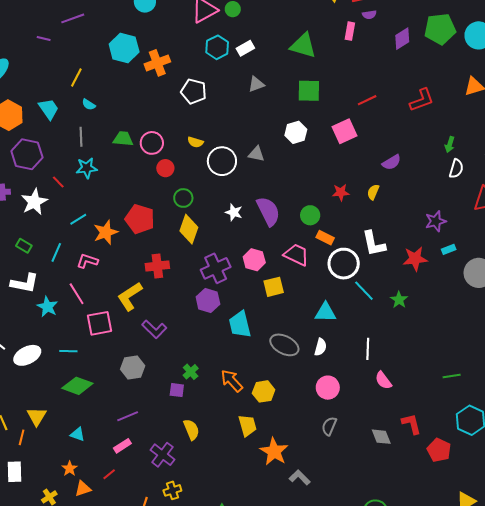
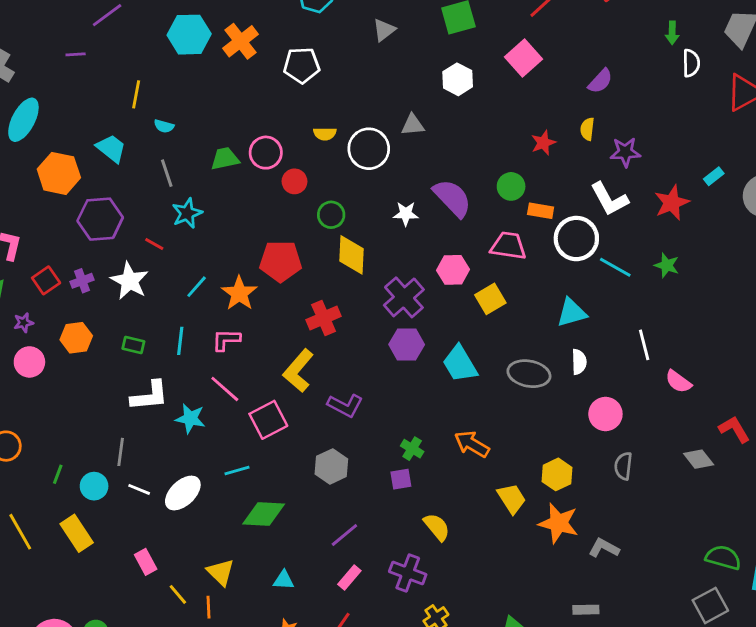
purple star: (436, 221) -> (625, 152), moved, turned 30
yellow hexagon: (264, 391) -> (557, 474), moved

